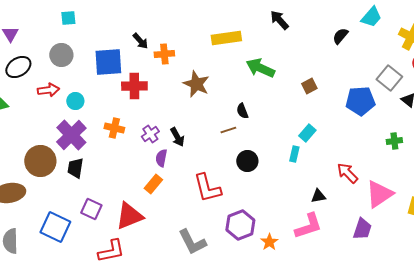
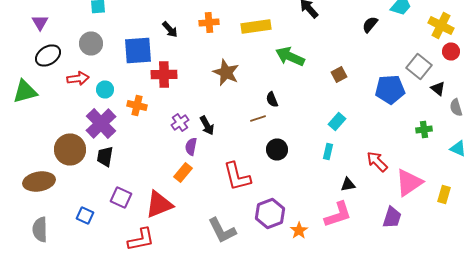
orange cross: (164, 54) -> (209, 22), moved
orange cross: (114, 128) -> (137, 106), moved
cyan rectangle: (294, 154) -> (328, 152), moved
blue square: (55, 227) -> (85, 216), size x0.6

